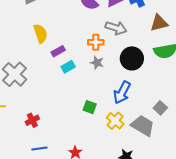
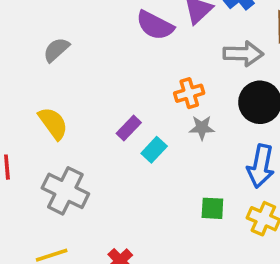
gray arrow: (116, 28) -> (243, 54), moved
yellow semicircle: (40, 34) -> (53, 123), moved

